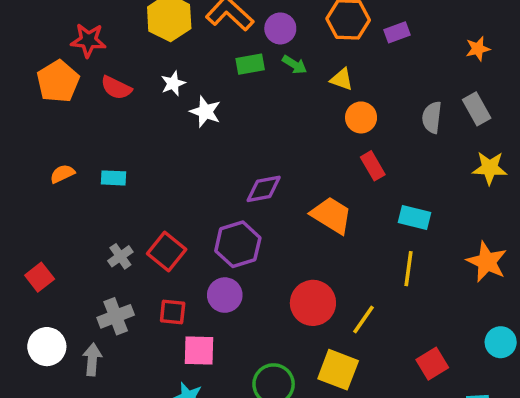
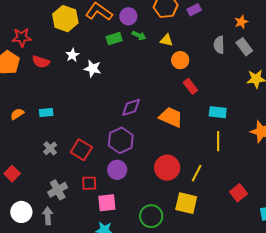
orange star: (478, 49) -> (241, 22), moved
gray semicircle: (432, 117) -> (219, 45), moved
gray cross: (120, 256) -> (50, 148), moved

